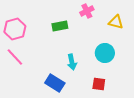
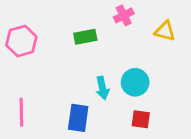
cyan circle: (105, 53) -> (135, 82), moved
pink line: (15, 57) -> (21, 112), moved, turned 42
blue rectangle: (55, 83) -> (78, 118), turned 66

